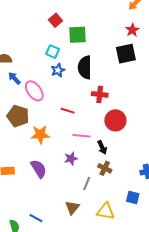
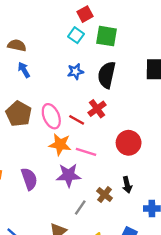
cyan square: (53, 52) -> (76, 35), moved
pink ellipse: (34, 91) -> (51, 116), moved
red cross: (100, 94) -> (97, 109), moved, turned 35
orange star: (40, 135) -> (60, 145), moved
black arrow: (102, 147) -> (127, 185), moved
purple star: (71, 159) -> (69, 175), size x1.5

